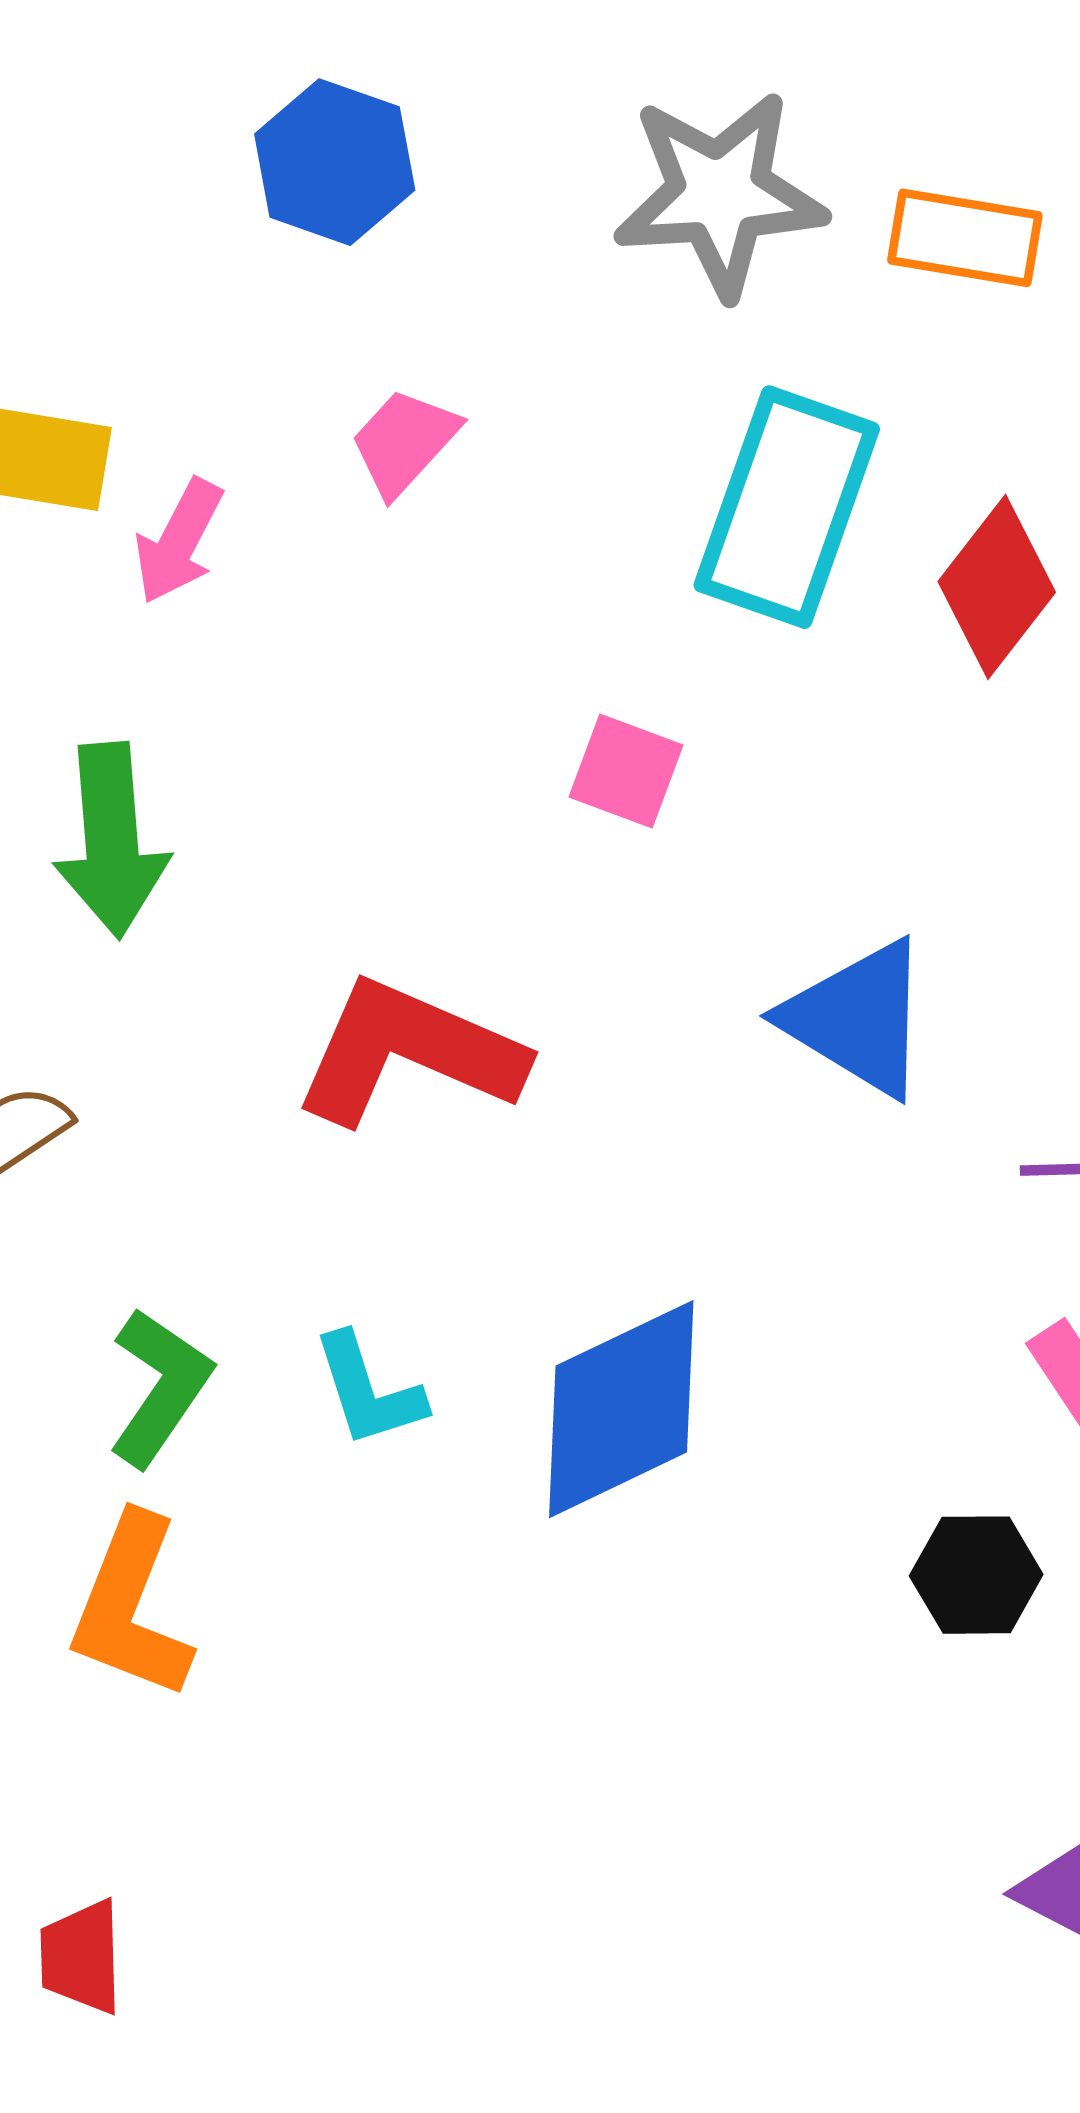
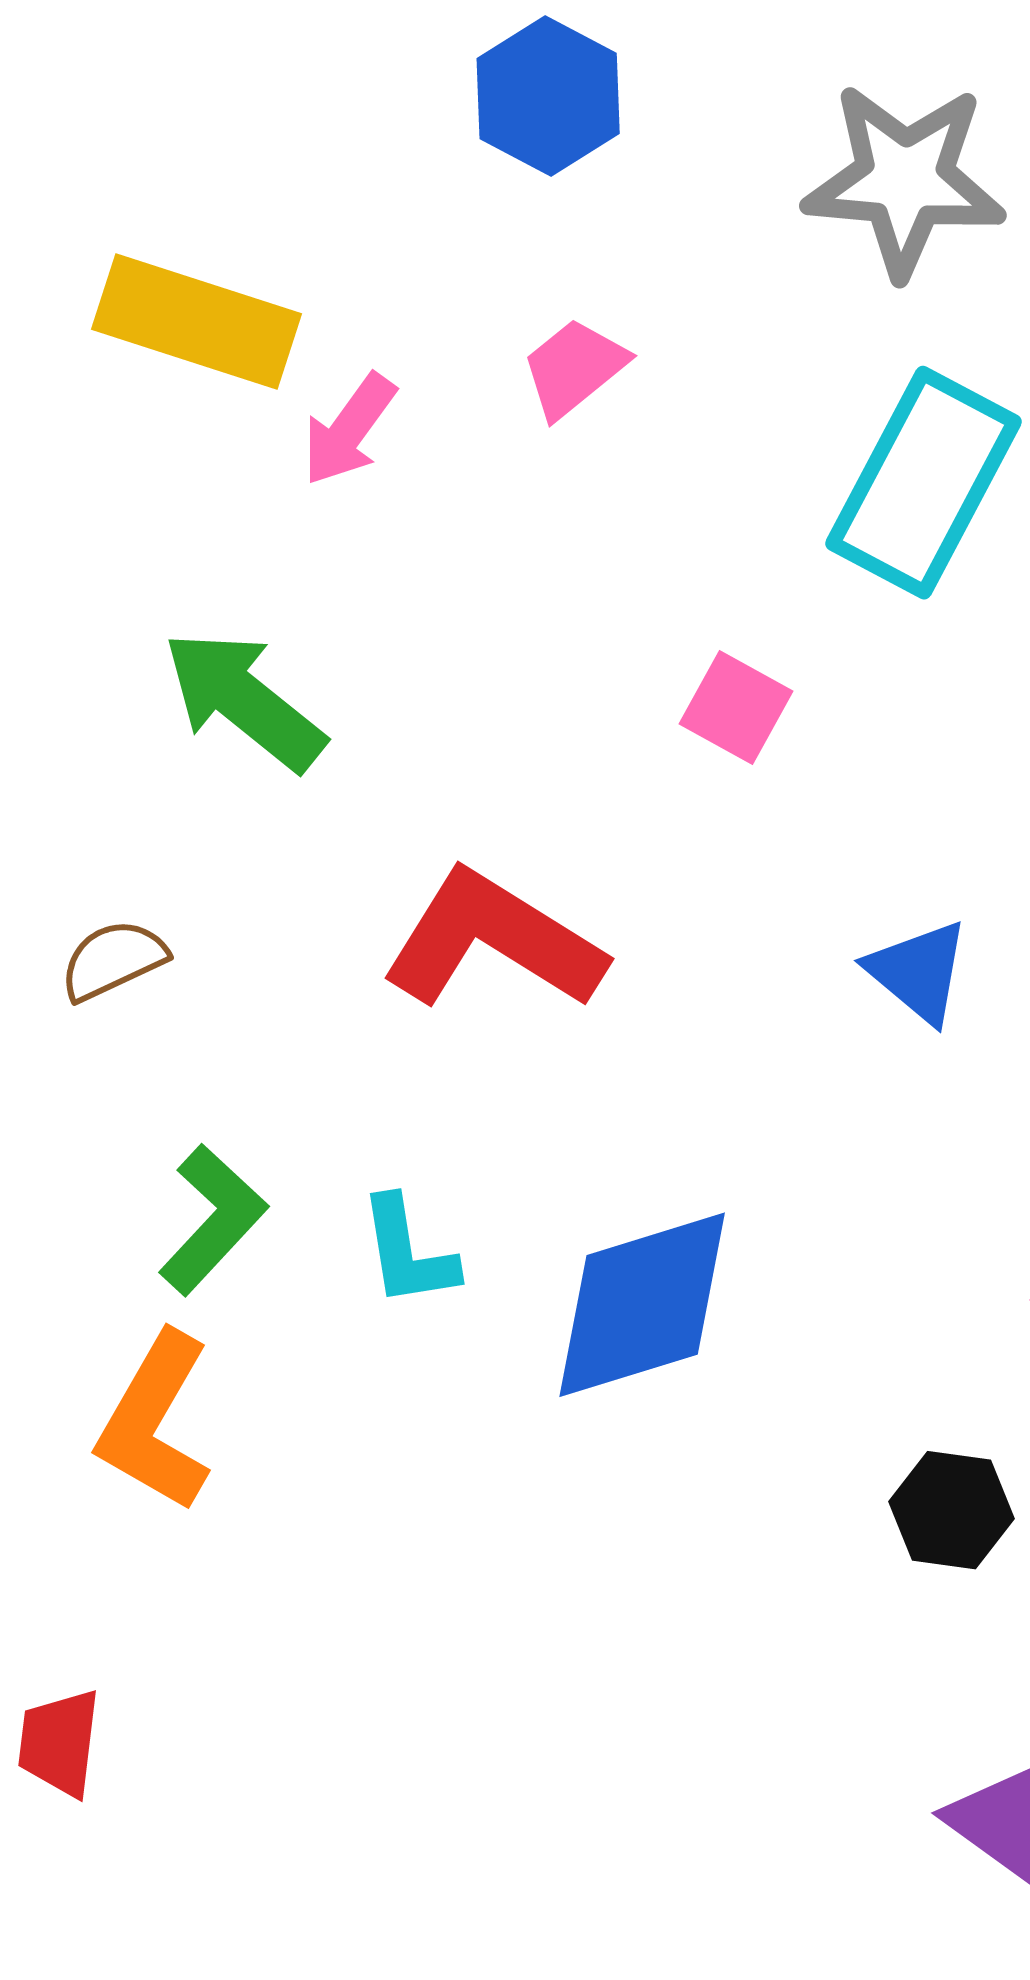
green arrow: (111, 840) -> (244, 700), turned 125
blue triangle: (858, 1018) -> (918, 972), size x0.7

